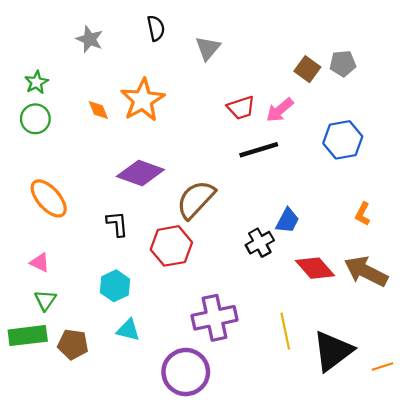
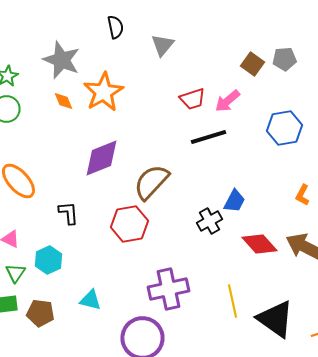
gray star: (90, 39) -> (61, 60), moved, size x1.5
purple diamond: (140, 173) -> (101, 158), turned -42
black L-shape: (117, 224) -> (68, 213), moved
cyan hexagon: (115, 286) -> (48, 260), moved
black triangle: (333, 351) -> (275, 319), turned -48

